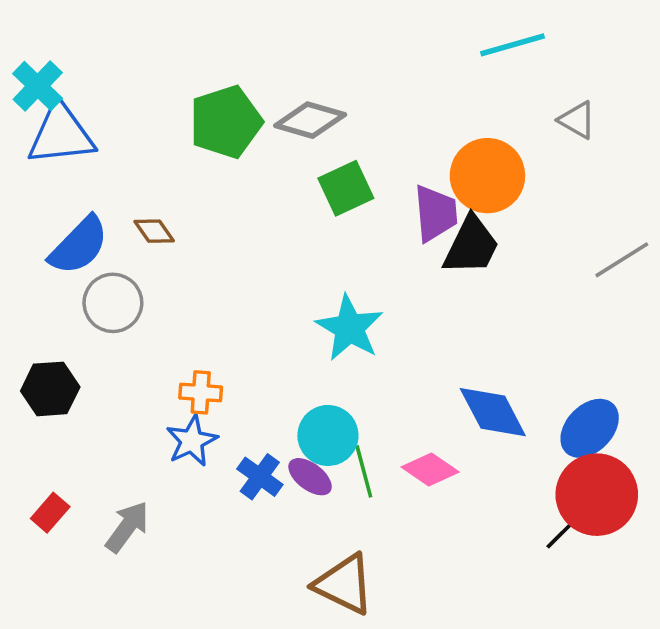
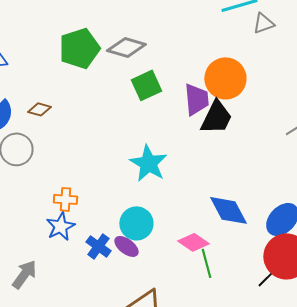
gray triangle: (577, 120) -> (263, 23), moved, turned -50
brown diamond: (154, 231) -> (39, 109), turned -40
green line: (364, 471) -> (206, 263), moved

